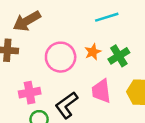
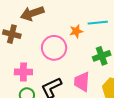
orange star: (93, 52) -> (76, 31), moved

